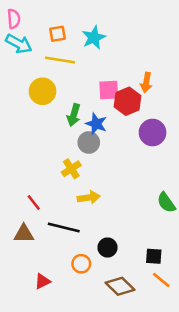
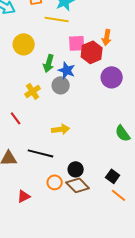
yellow line: (60, 60) -> (57, 19), moved
yellow cross: (71, 169) -> (33, 91), moved
red line: (34, 202) -> (16, 118), moved
black square: (154, 256) -> (113, 176), turned 32
brown diamond: (120, 286) -> (78, 185), moved

